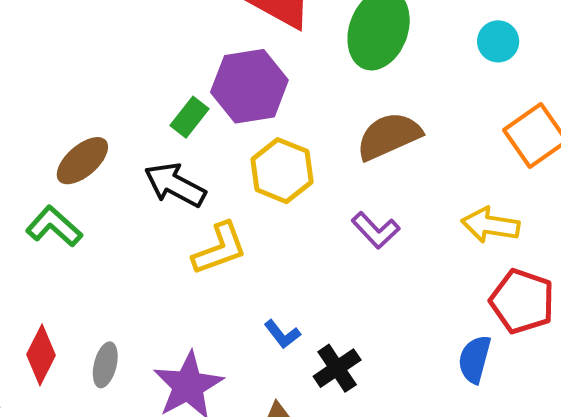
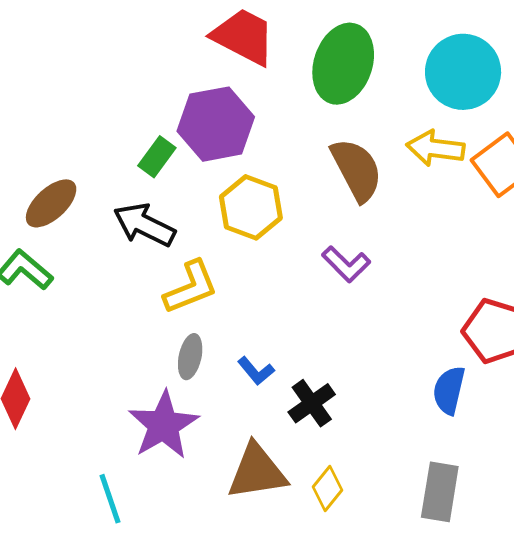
cyan circle: (498, 41) -> (463, 72), size x1.8
brown semicircle: (389, 136) -> (357, 170), turned 88
yellow arrow: (490, 225) -> (435, 148), moved
gray ellipse: (105, 365) -> (190, 357), moved

